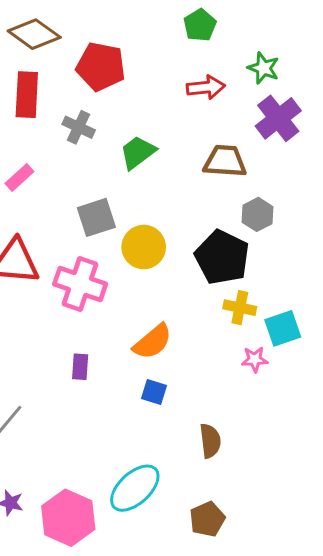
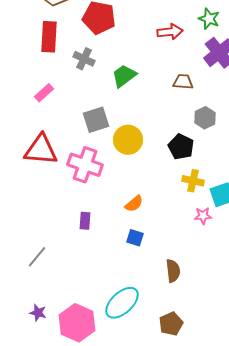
brown trapezoid: (225, 161) -> (183, 82), size x0.7
black pentagon: (222, 257) -> (181, 147), size x0.7
orange semicircle: (153, 342) -> (134, 204), size x0.7

